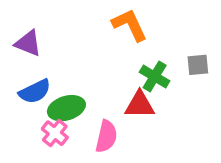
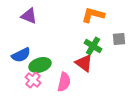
orange L-shape: (130, 25) -> (93, 15), moved, turned -50
purple triangle: (28, 43) -> (29, 16), moved
red triangle: (140, 105) -> (84, 63), turned 36

